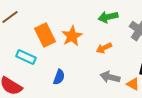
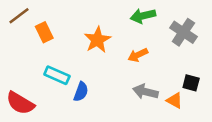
orange rectangle: (45, 35) -> (44, 32), moved, size x0.7
cyan rectangle: (26, 57) -> (57, 75), moved

